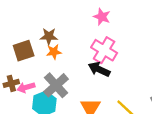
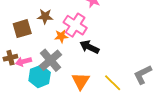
pink cross: (104, 50) -> (75, 25), moved
orange star: (54, 52) -> (61, 36), moved

